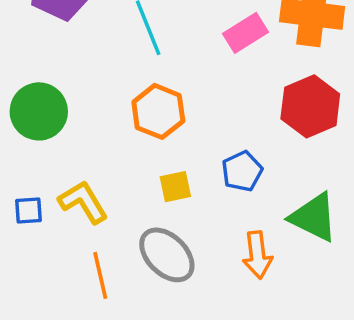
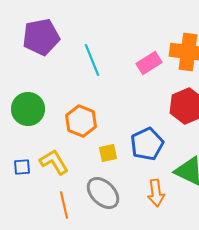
orange hexagon: (158, 111) -> (81, 121), moved
blue pentagon: (242, 171) -> (147, 144), size x1.4

